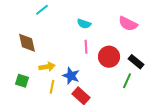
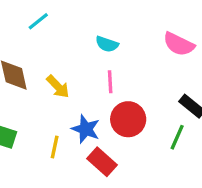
red circle: (109, 57) -> (128, 119), moved
yellow arrow: (47, 67) -> (58, 87), moved, turned 56

